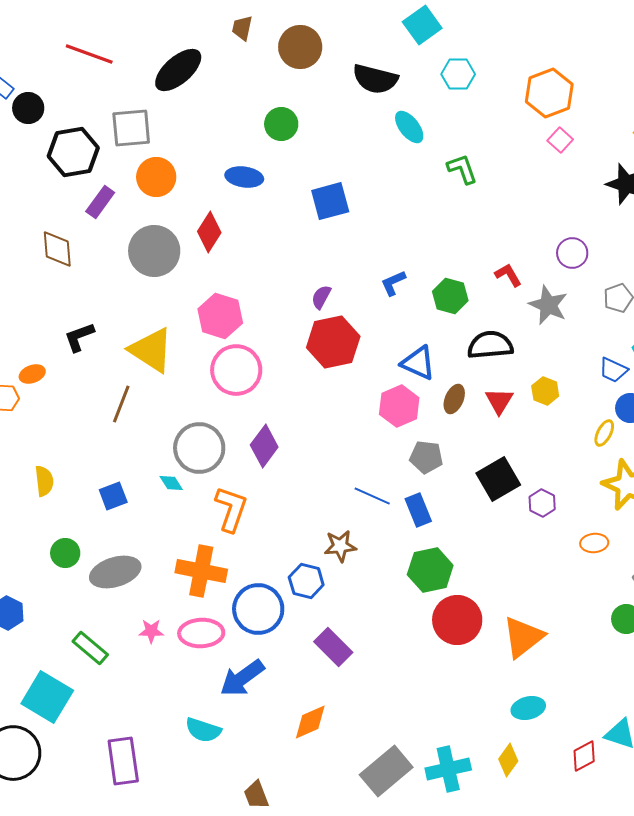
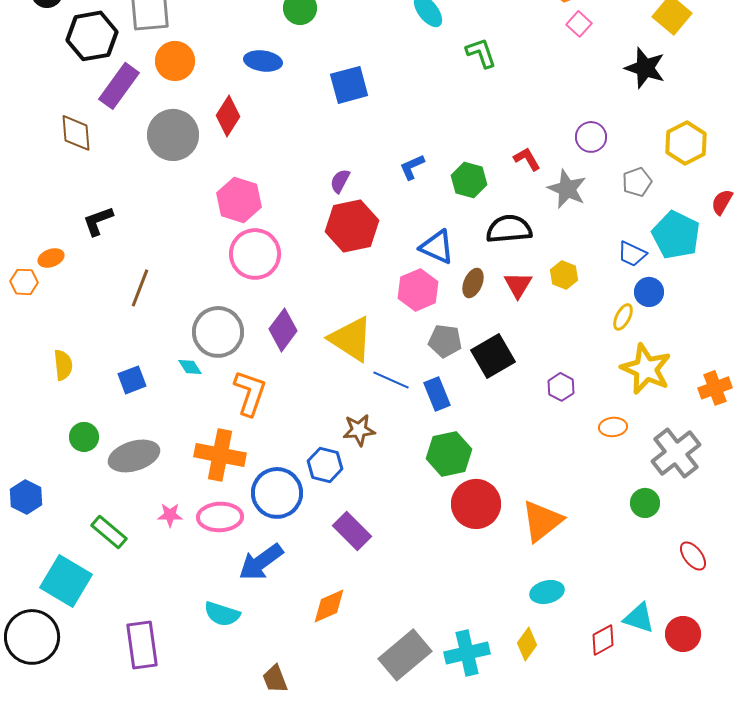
purple rectangle: (100, 202) -> (119, 86), size x1.4
yellow triangle: (151, 350) -> (351, 339), moved
black square: (498, 479) -> (493, 356), moved

